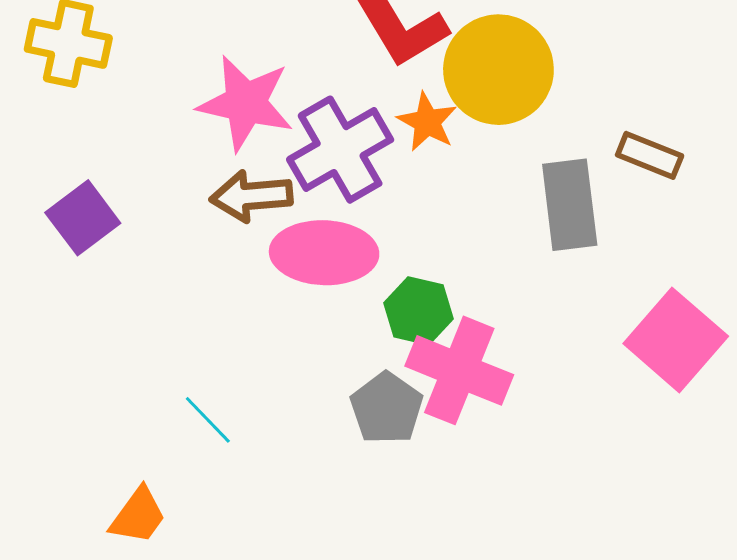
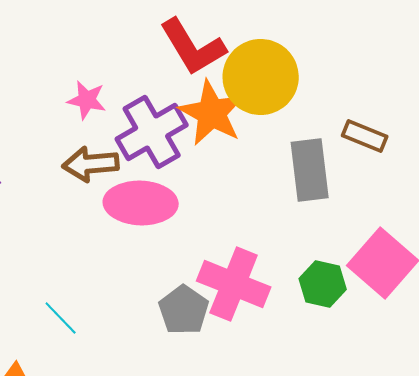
pink star: (246, 103) -> (87, 100), size x0.6
orange star: (427, 122) -> (212, 113), size x1.6
green hexagon: (419, 311) -> (323, 284), moved

